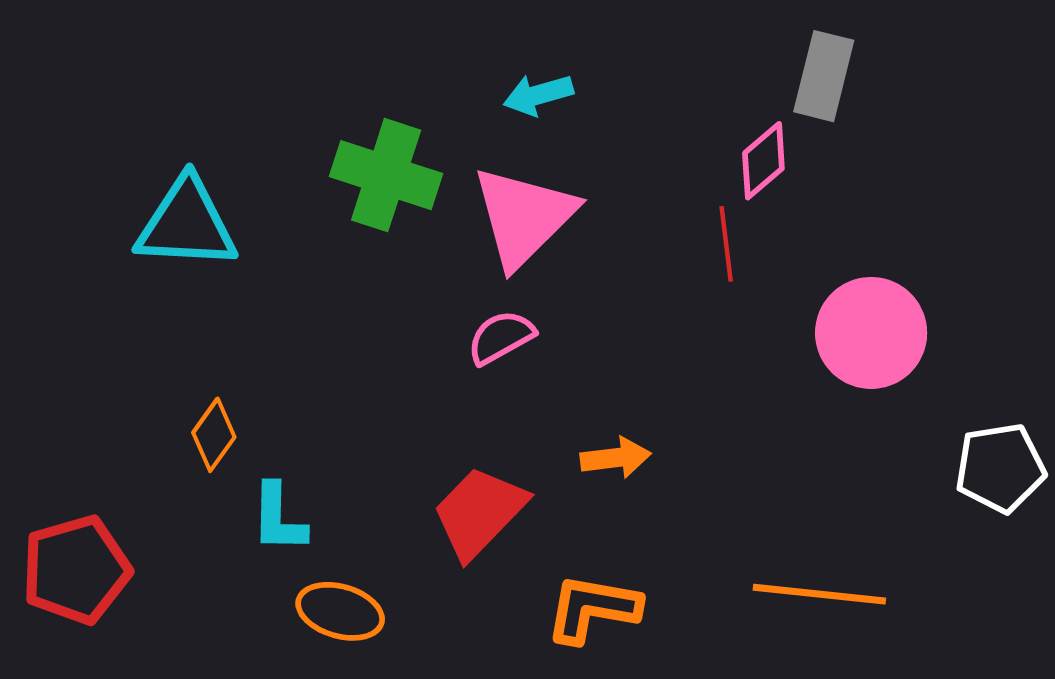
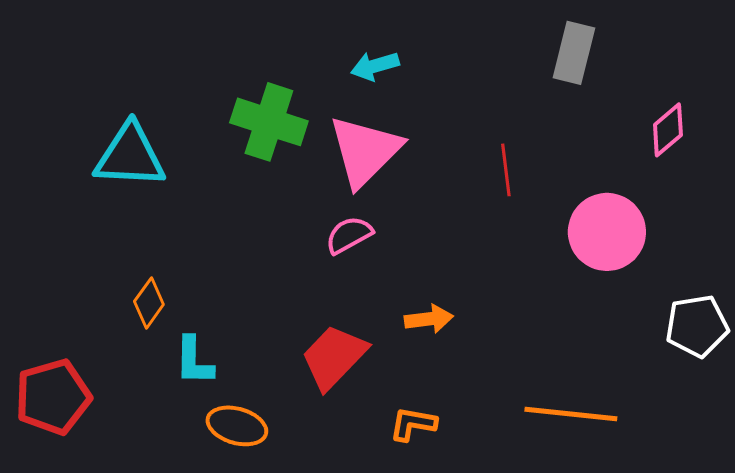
pink diamond: (763, 161) -> (668, 130), moved
orange L-shape: (593, 608) -> (413, 424), size x0.7

